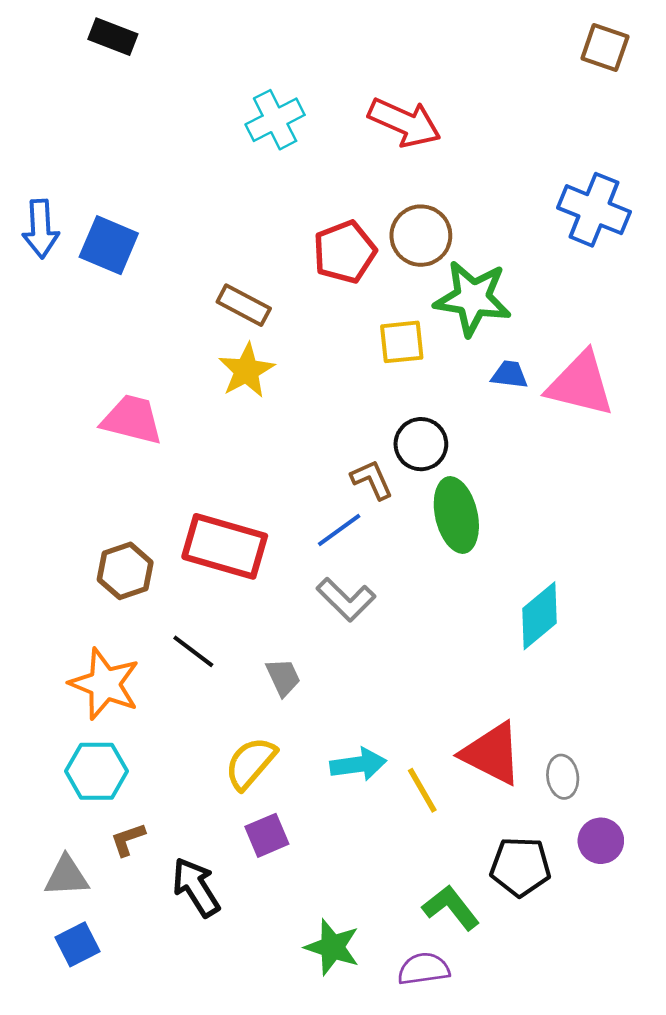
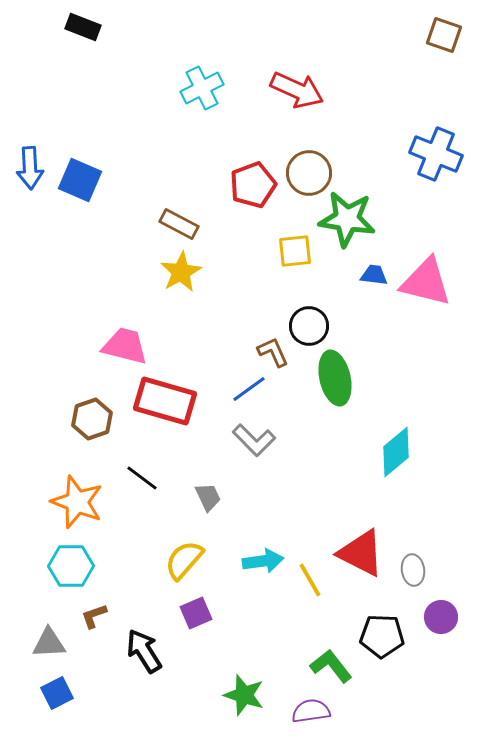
pink trapezoid: (132, 420) -> (125, 346), moved

